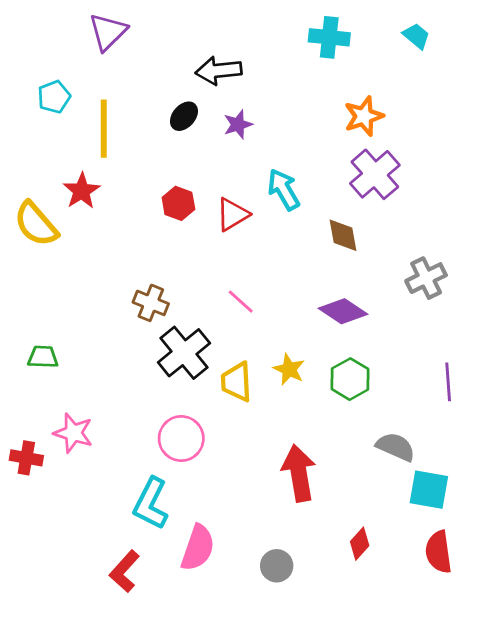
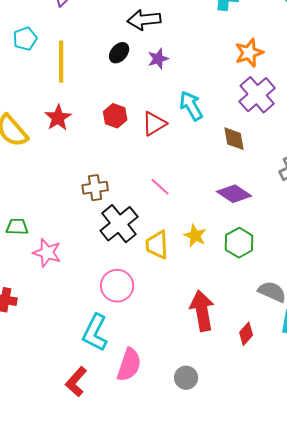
red star: (82, 191) -> (58, 118), moved
brown cross: (151, 303) -> (95, 188), turned -30
pink star: (73, 433) -> (47, 253), moved
red diamond: (360, 544) -> (246, 334), moved

